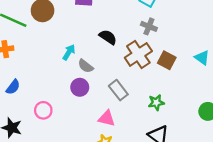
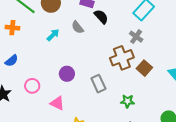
black semicircle: (108, 37) -> (101, 17), moved
cyan arrow: (69, 52) -> (53, 35), moved
gray semicircle: (86, 66) -> (78, 27), moved
pink triangle: (107, 118) -> (57, 103), moved

